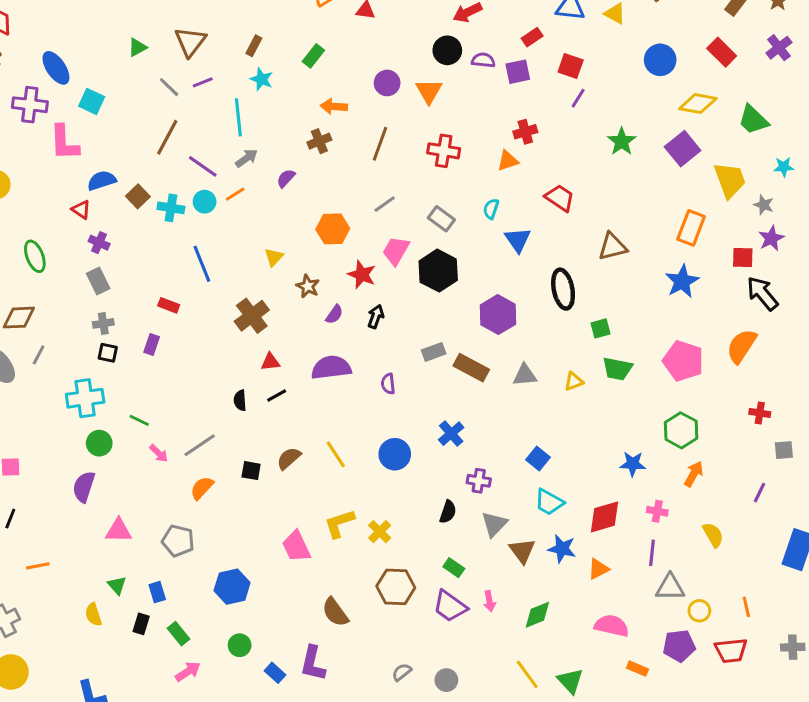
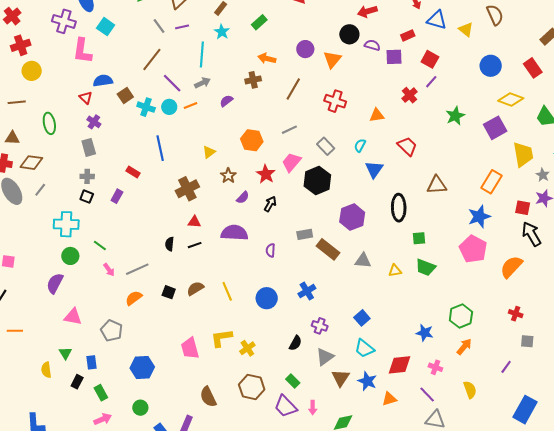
red cross: (525, 132) -> (409, 95), moved, turned -35
pink pentagon: (683, 361) -> (473, 249), moved
purple line: (652, 553) -> (427, 394), turned -60

